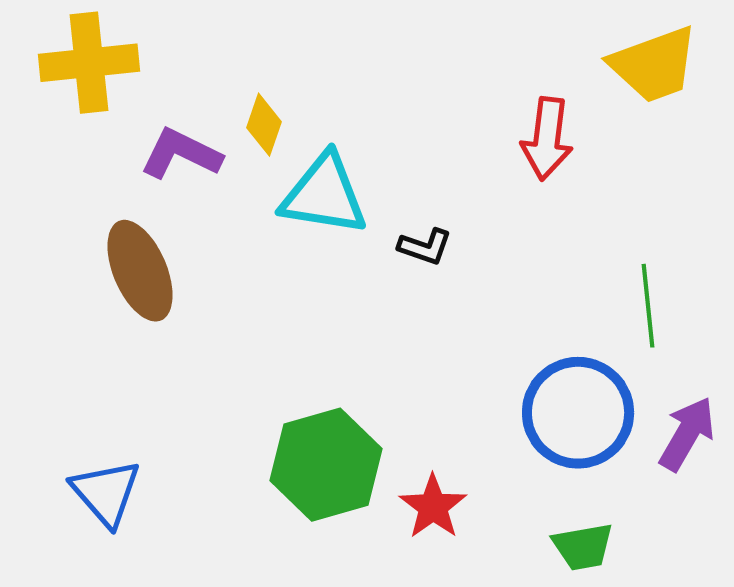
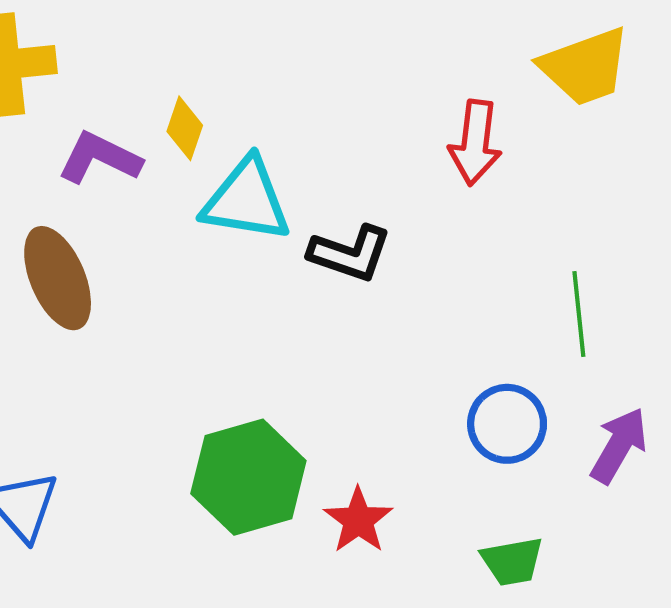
black L-shape: (425, 247) -> (350, 253), size x1.5
blue circle: (578, 413) -> (507, 424), size x0.7

